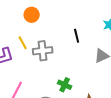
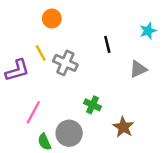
gray cross: (43, 51) -> (65, 63), turned 30

